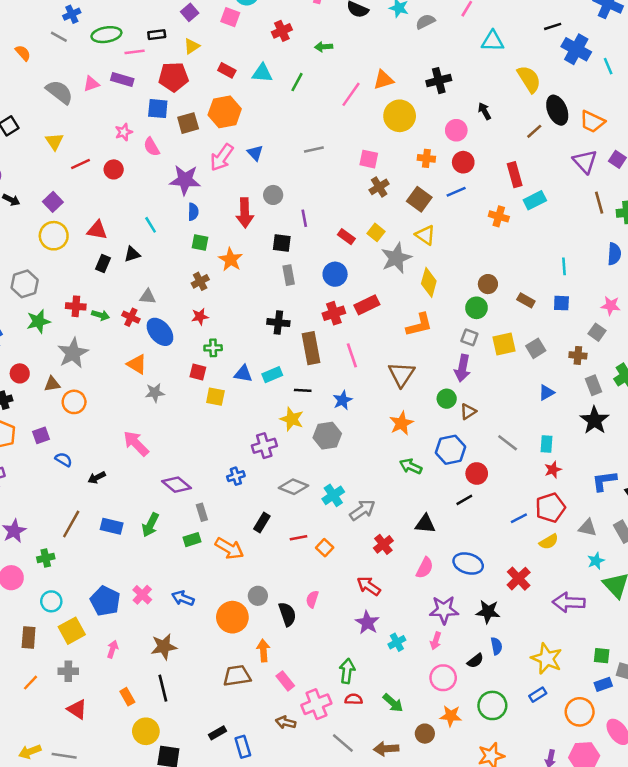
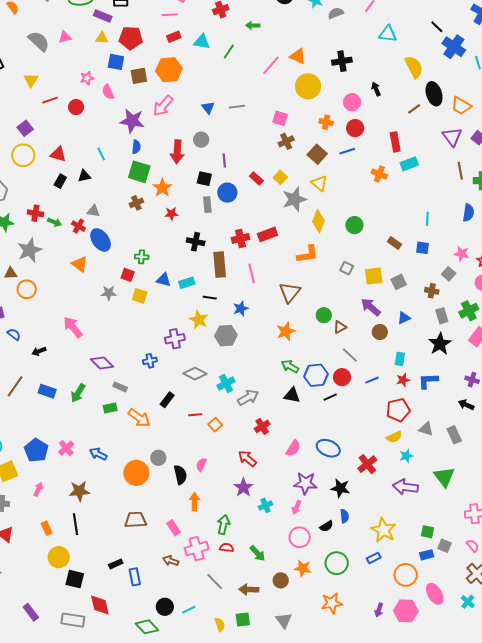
black line: (553, 26) -> (437, 27), turned 56
yellow triangle: (192, 46) -> (102, 38), moved, turned 32
pink line: (135, 52) -> (170, 15), moved
red rectangle: (227, 70) -> (174, 37), turned -56
purple rectangle: (122, 79) -> (103, 16), moved
orange triangle: (383, 80) -> (298, 56), turned 36
blue triangle: (255, 153) -> (208, 108), moved
green square: (200, 242) -> (139, 172), size x1.6
blue circle: (335, 274) -> (227, 193), moved
brown circle: (488, 284) -> (380, 332), moved
green circle: (477, 308) -> (354, 225), moved
red star: (200, 317) -> (171, 214), moved
purple arrow: (462, 368) -> (371, 307), moved, turned 115
gray star: (155, 393) -> (109, 293), moved
gray line: (508, 443) -> (350, 355), moved
blue hexagon: (450, 450) -> (316, 375), moved
blue L-shape: (604, 481) -> (428, 381), moved
gray rectangle: (202, 512) -> (120, 387), turned -56
blue line: (519, 518) -> (372, 380), moved
black triangle: (425, 524) -> (292, 395), moved
cyan star: (596, 561) -> (406, 456), moved
orange arrow: (263, 650) -> (194, 502), moved

